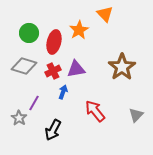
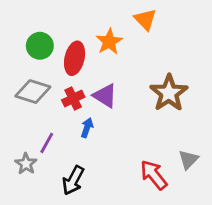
purple triangle: (76, 69) -> (105, 96), turned 42
red arrow: (95, 111) -> (154, 175), moved

